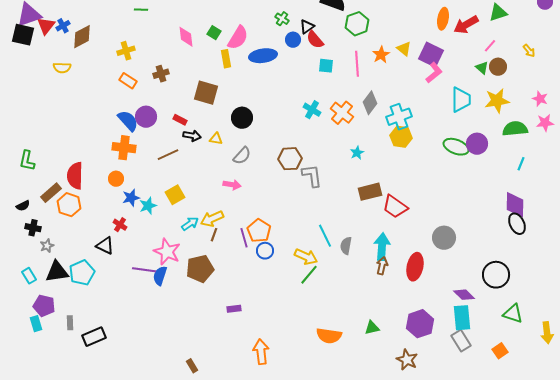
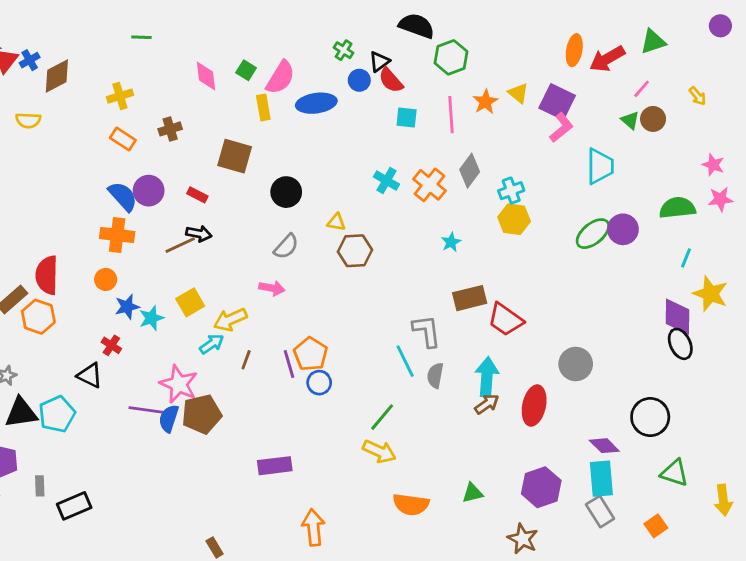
yellow star: (497, 101) -> (710, 294), moved, turned 30
cyan cross: (399, 117) -> (511, 191), size x0.7
black arrow: (192, 136) -> (199, 234), moved
yellow triangle: (216, 139) -> (336, 222), moved
green ellipse: (456, 147) -> (593, 234), turned -60
gray L-shape: (312, 176) -> (427, 331), moved
yellow arrow: (212, 219) -> (230, 320), moved
yellow arrow: (306, 257) -> (379, 451), moved
brown arrow: (382, 266) -> (487, 404), turned 42
brown pentagon: (200, 269) -> (202, 414), moved
purple rectangle: (234, 309) -> (275, 466), size x1.6

